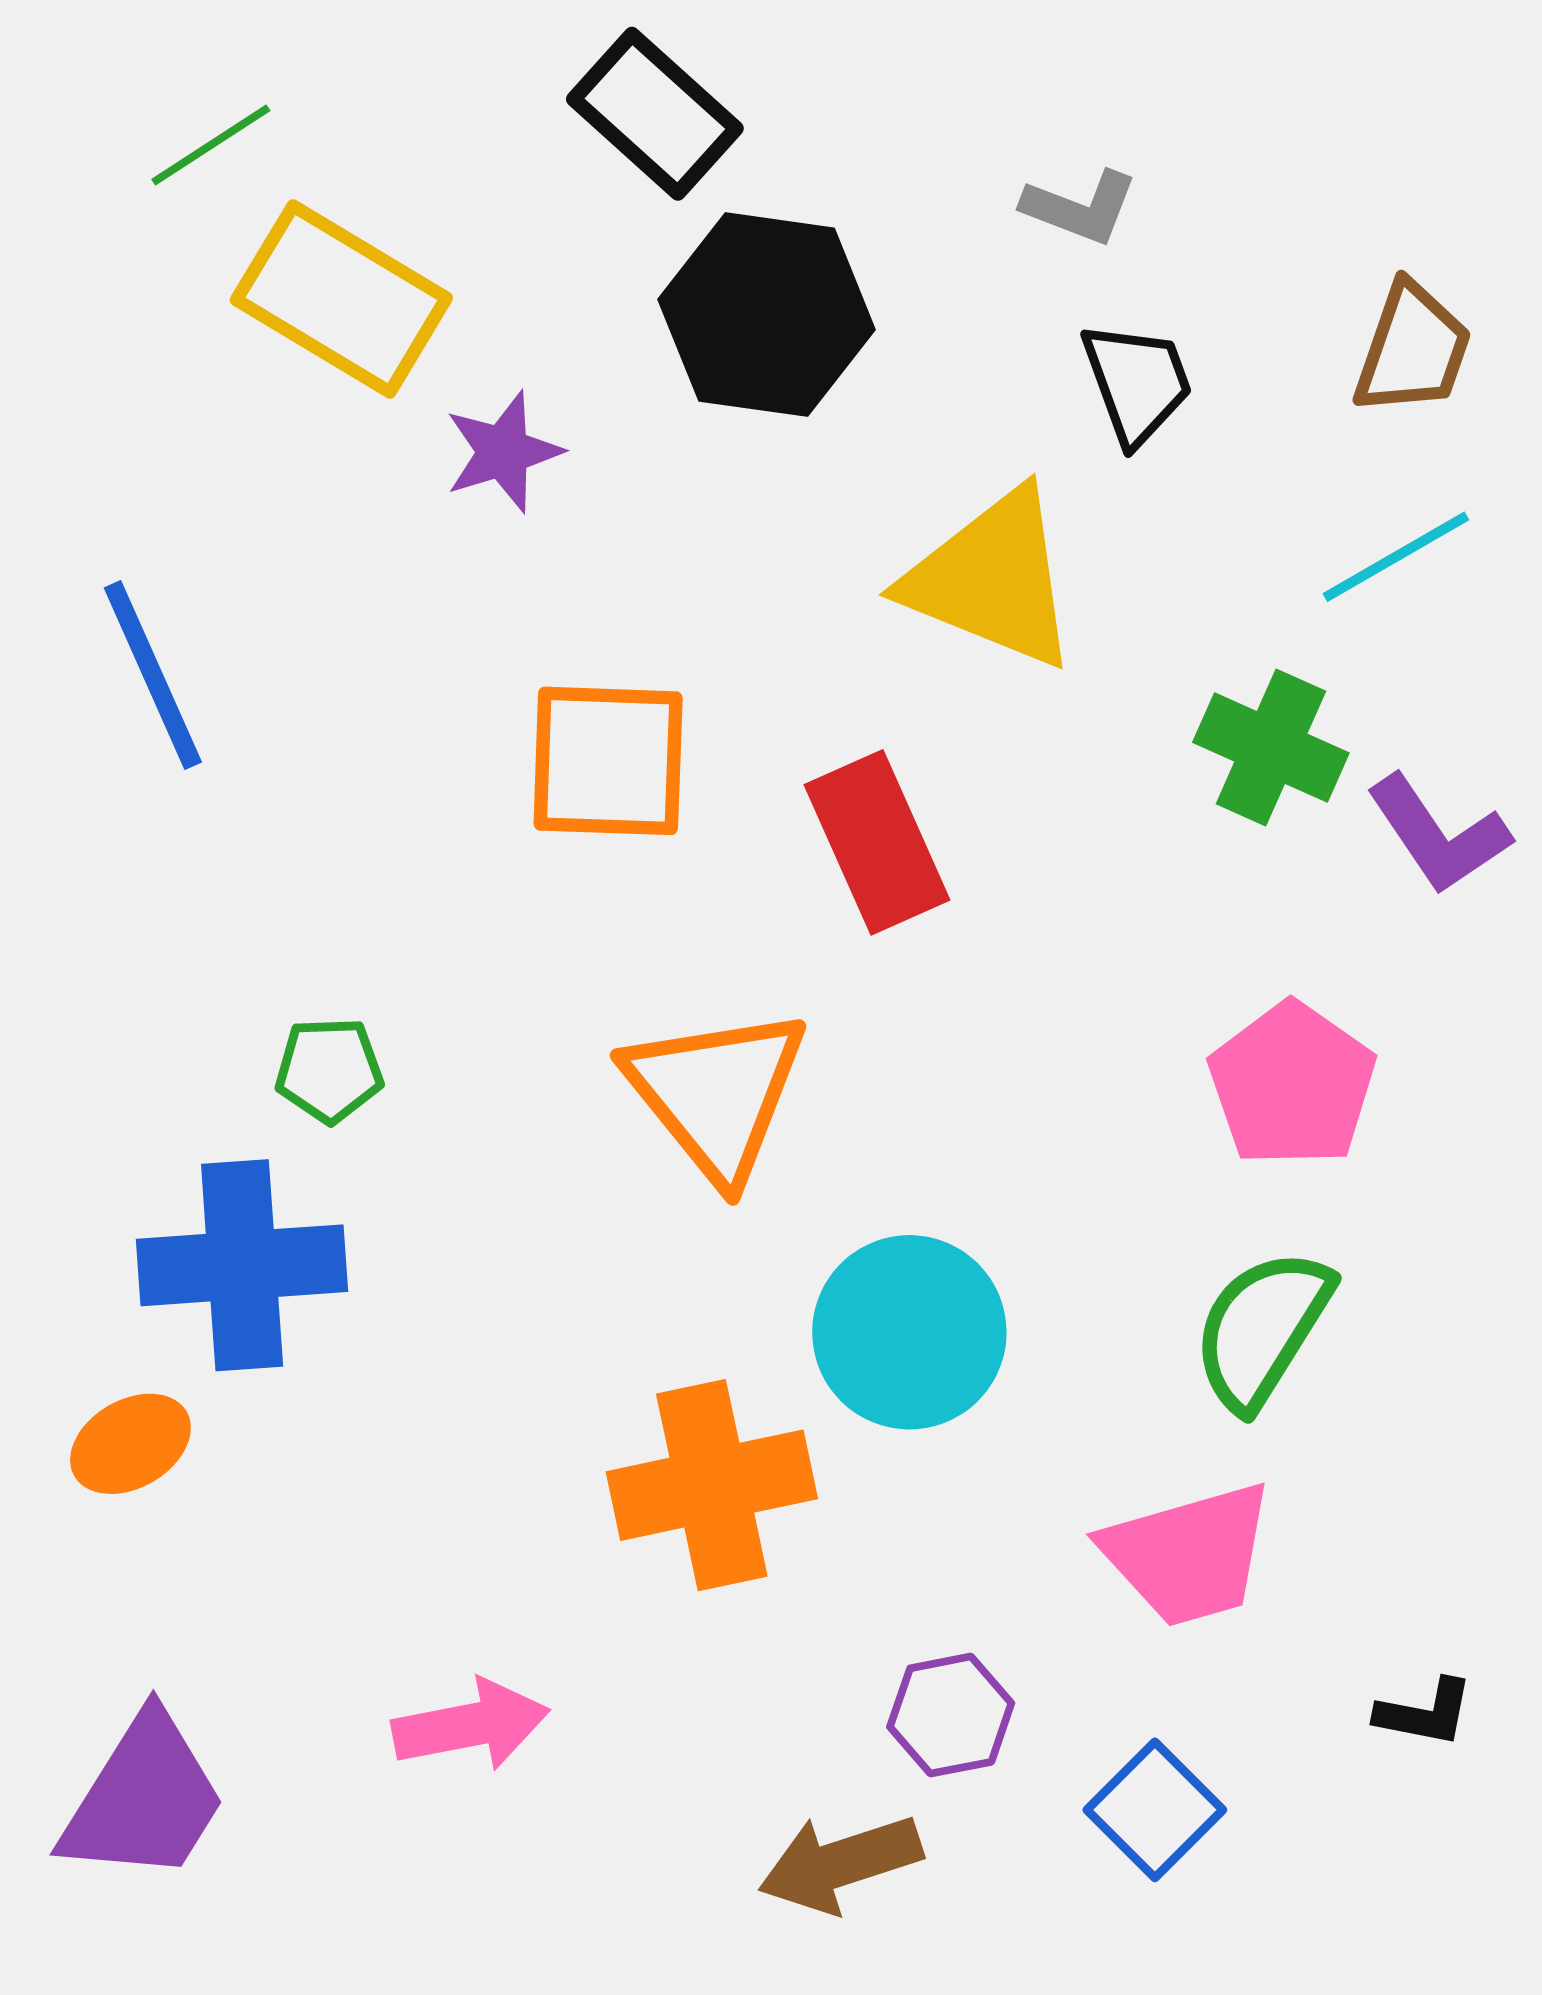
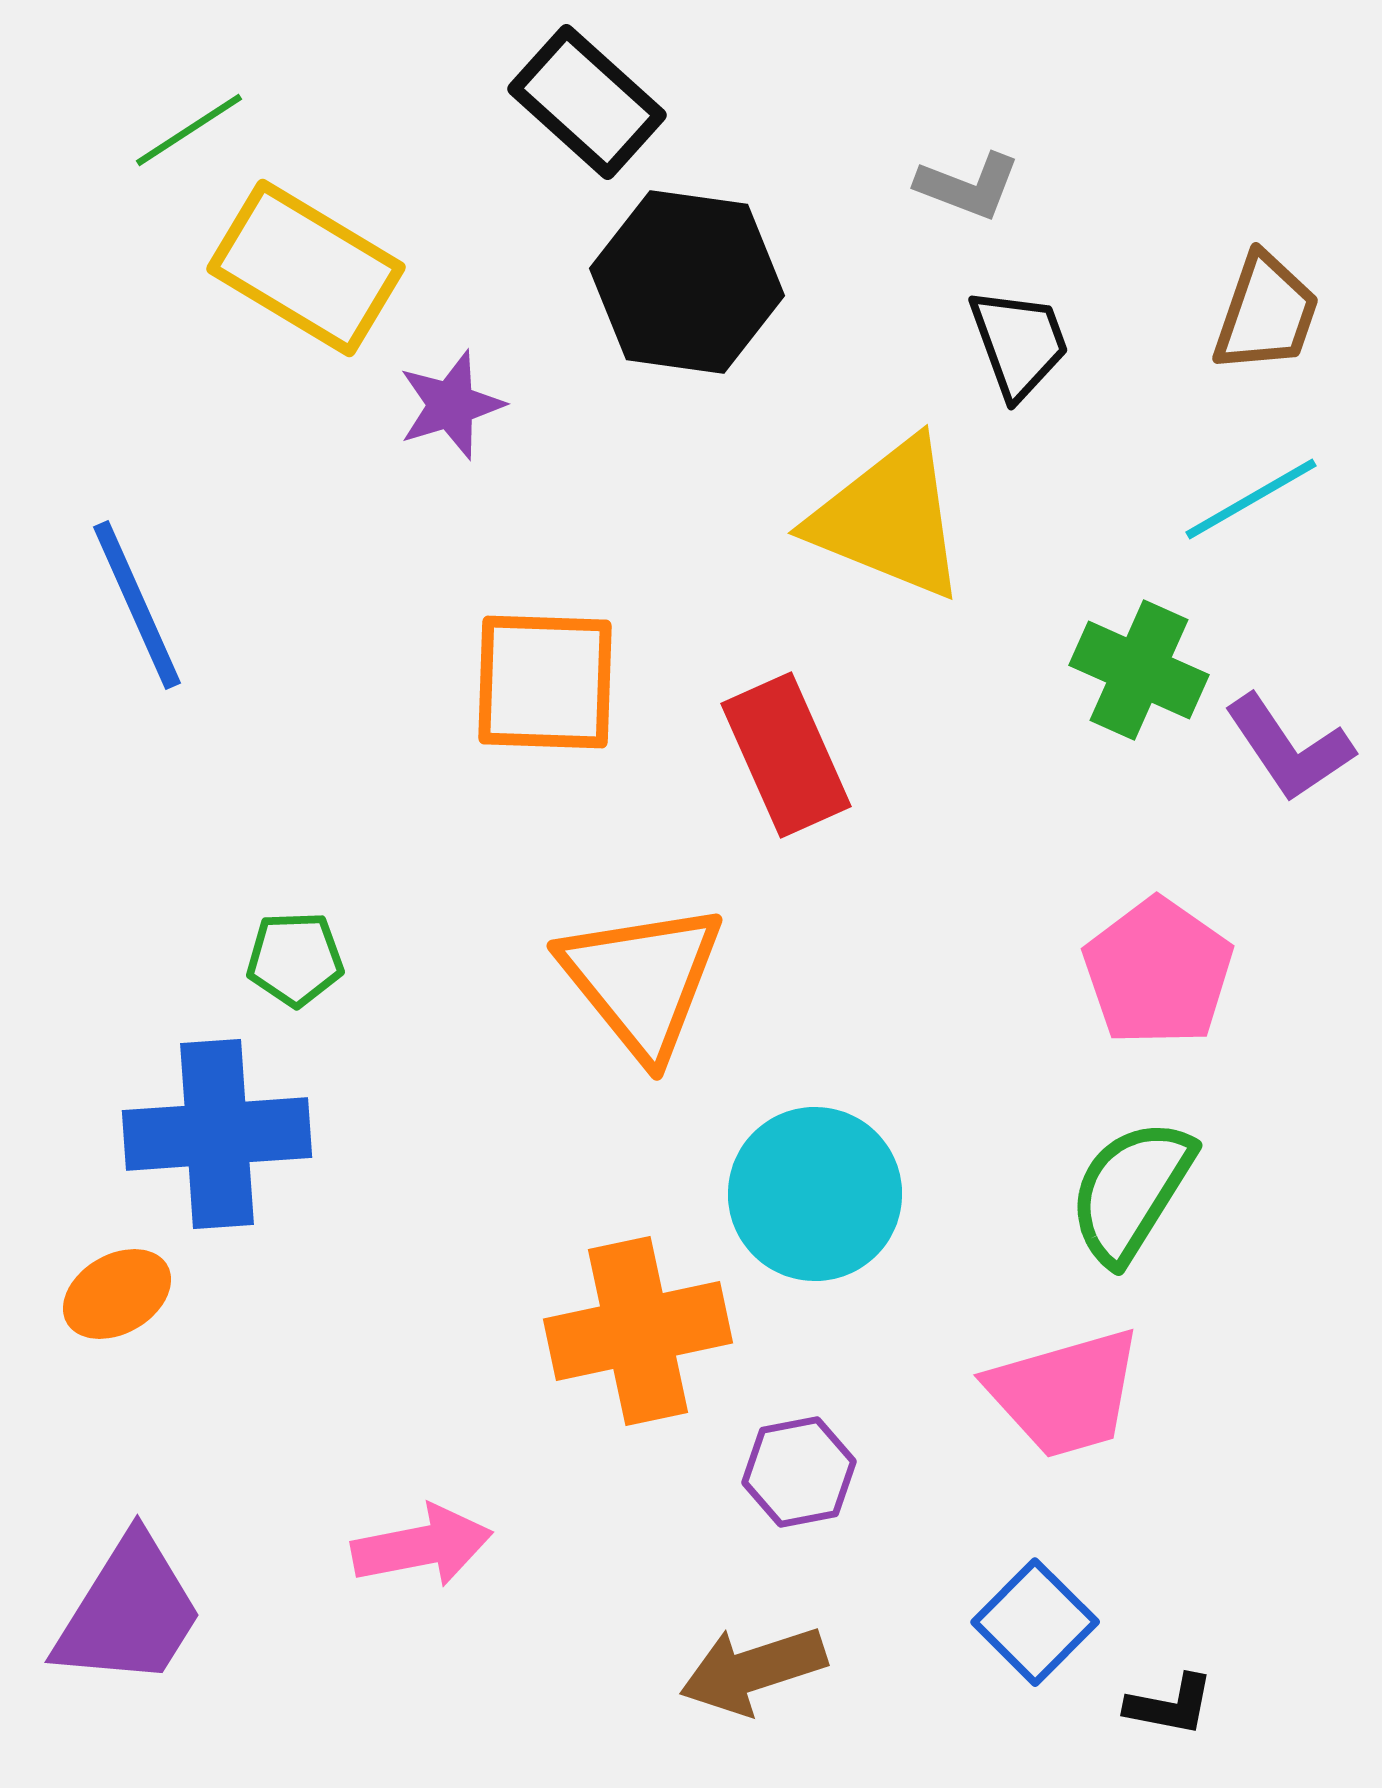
black L-shape: (1425, 1713) -> (1170, 1705), moved
purple hexagon: (951, 1715) -> (799, 1472), moved

